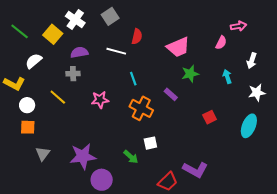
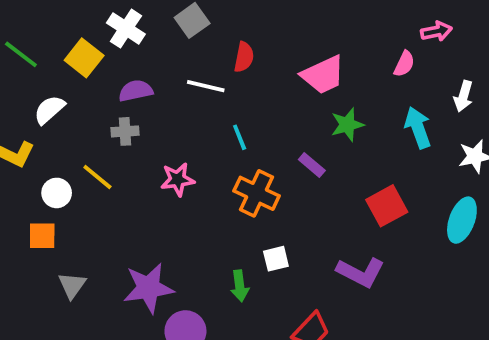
cyan arrow: (227, 77) -> (418, 128), size x1.5
white circle: (27, 105) -> (57, 193), moved
red square: (210, 117) -> (387, 206), size x1.5
green arrow: (131, 157) -> (240, 286), turned 42
purple L-shape: (195, 170) -> (361, 272), moved

